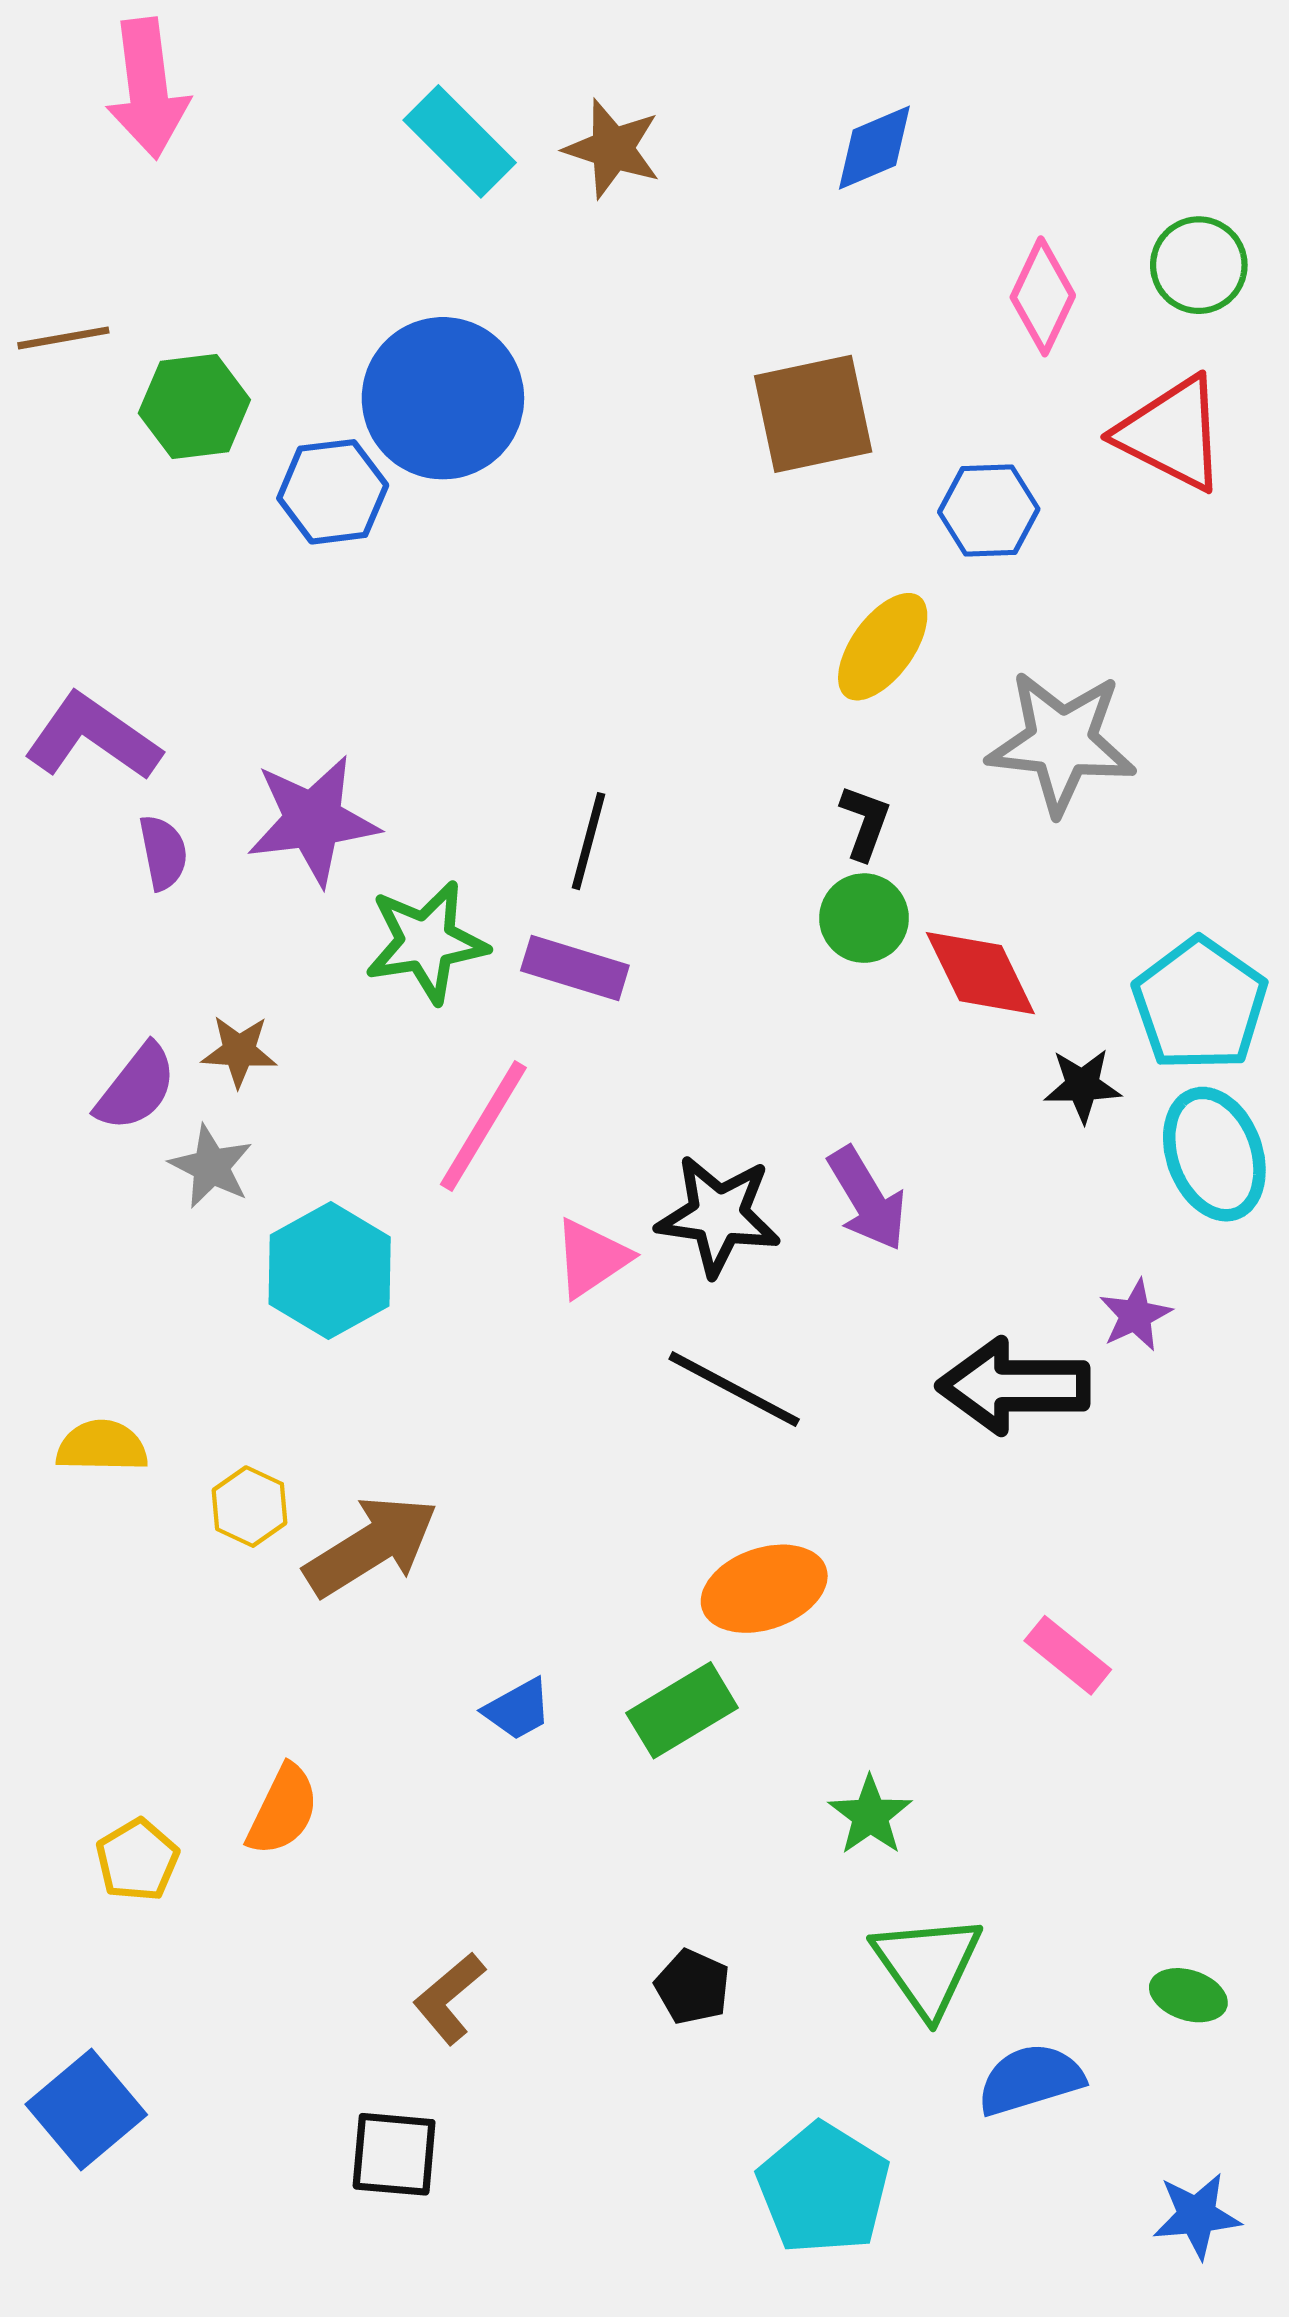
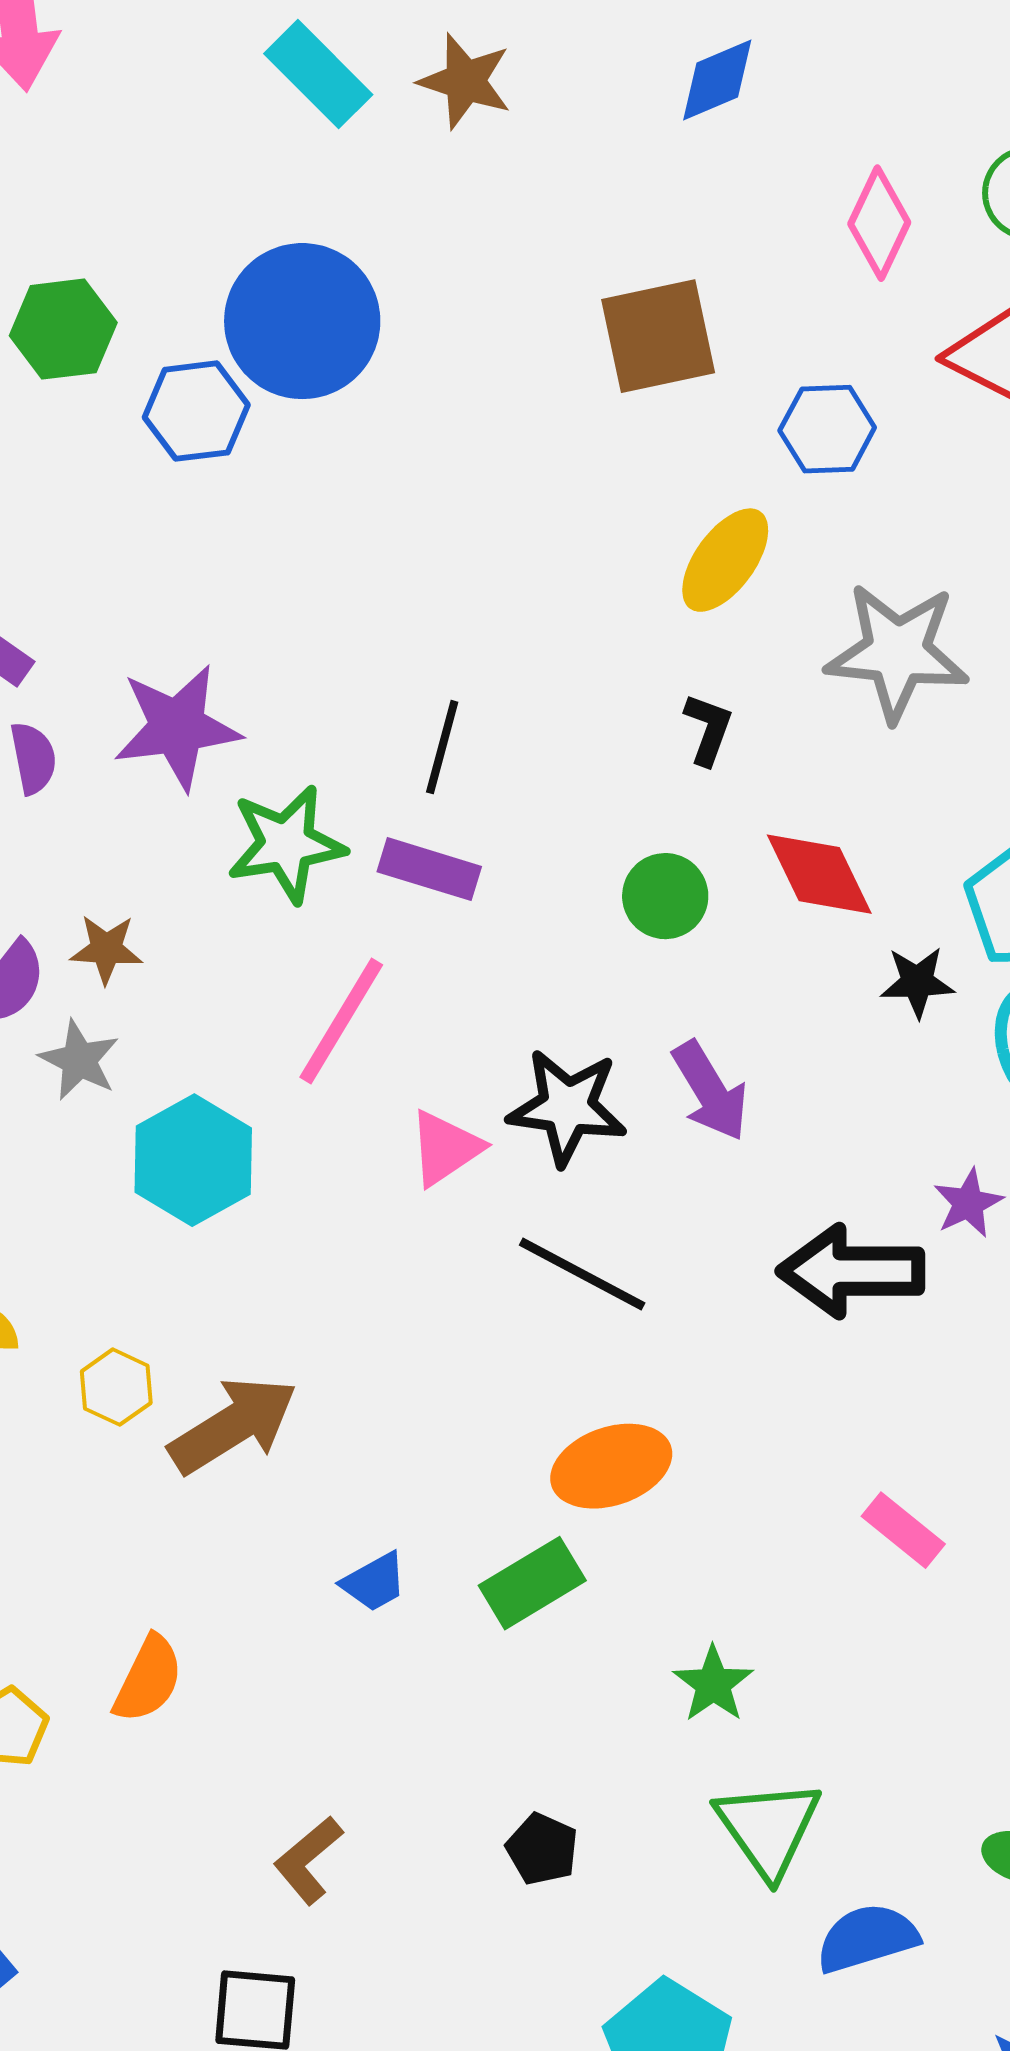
green circle: (864, 918) -> (665, 896), moved

